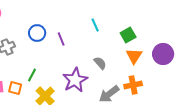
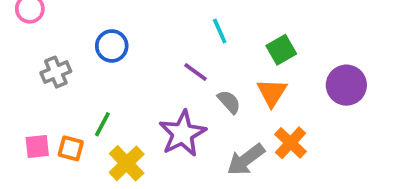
purple line: (61, 39) -> (196, 72), moved, turned -32
orange triangle: (134, 56) -> (272, 93), moved
orange cross: (133, 85) -> (291, 143), turned -36

